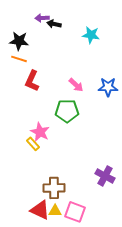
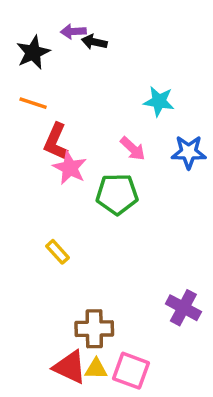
cyan star: (91, 35) -> (159, 101), moved
black star: (19, 41) -> (33, 52), moved, turned -30
pink star: (40, 132) -> (70, 168), moved

